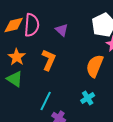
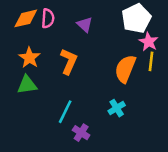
pink semicircle: (32, 25) -> (48, 18), size x0.7
green triangle: (15, 79) -> (27, 85), turned -42

